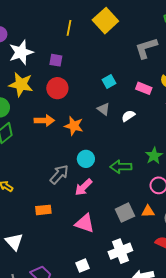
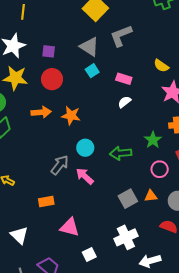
yellow line: (69, 28) -> (23, 12), moved
gray L-shape: (146, 48) -> (121, 36), moved
cyan square: (109, 81) -> (92, 71), moved
pink rectangle: (144, 88) -> (124, 79), moved
gray triangle: (103, 109) -> (89, 47), moved, size x1.5
pink arrow: (83, 187) -> (85, 176), turned 90
pink triangle: (85, 223) -> (70, 227), moved

